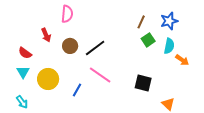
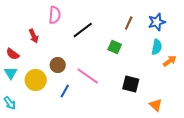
green square: (148, 40) -> (115, 47), moved, turned -32
brown circle: (70, 46) -> (58, 65), moved
black line: (95, 48) -> (83, 30), moved
orange arrow: (182, 60) -> (170, 61), turned -72

